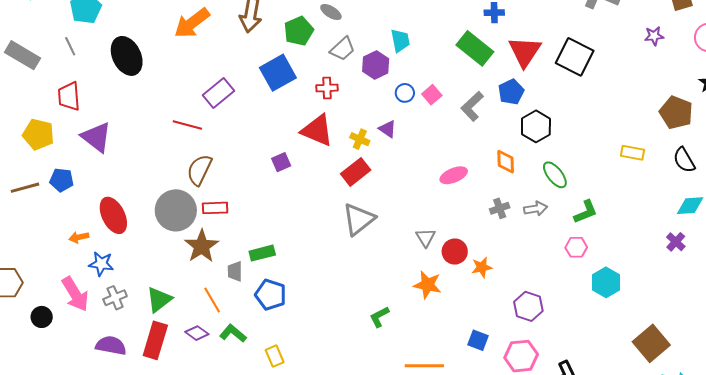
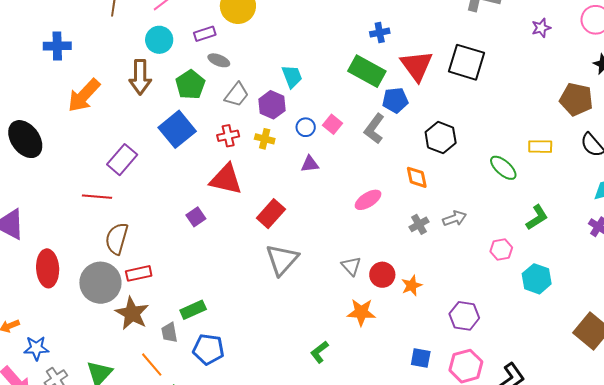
blue pentagon: (511, 92) -> (395, 100), moved, turned 30
purple triangle: (387, 129) -> (310, 164), moved, turned -30
yellow cross: (360, 139) -> (265, 139), moved
green ellipse: (555, 175) -> (503, 168), moved
green L-shape: (586, 212) -> (537, 217), moved
red ellipse: (113, 215) -> (48, 268), moved, turned 33

